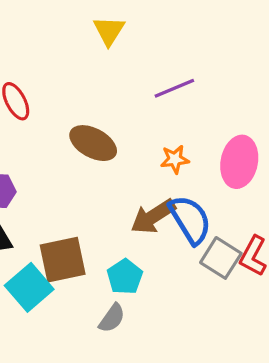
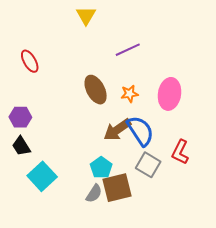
brown ellipse: (93, 143) -> (96, 90), moved, turned 36
gray square: (221, 258) -> (148, 165), moved
brown square: (63, 260) -> (117, 188), moved

